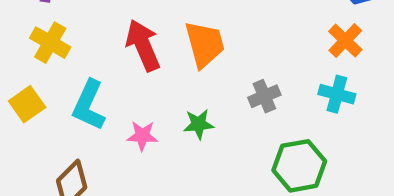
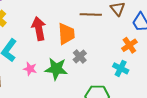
gray cross: (264, 96) -> (80, 57), moved, turned -32
green star: (199, 124) -> (56, 69), size x1.6

